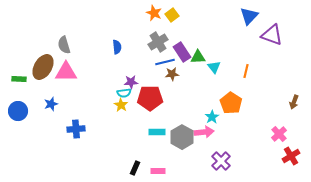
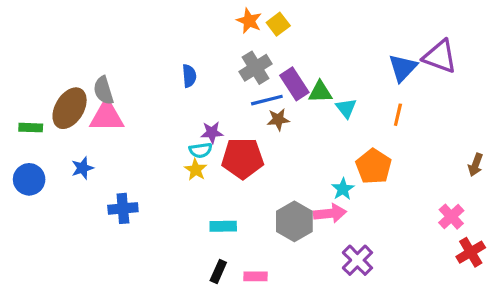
blue triangle: (249, 16) -> (403, 68), moved
gray semicircle: (64, 45) -> (103, 90), moved
cyan rectangle: (157, 132) -> (223, 226), moved

